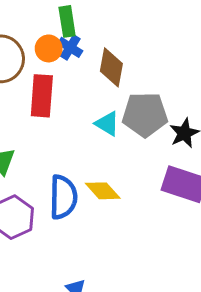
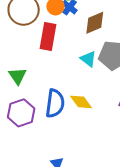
brown diamond: (111, 67) -> (95, 23), turned 50

